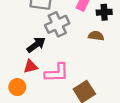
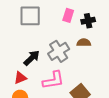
gray cross: (57, 24) -> (59, 51), moved
red triangle: (31, 67) -> (20, 78), moved

